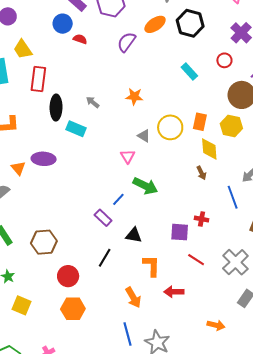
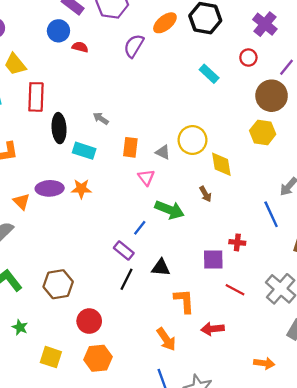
orange star: (134, 97) -> (81, 189), moved
orange rectangle: (200, 122) -> (130, 147), moved
yellow diamond: (209, 149) -> (221, 164), moved
brown arrow: (201, 173) -> (205, 194), moved
black line: (105, 258) -> (126, 279), moved
yellow square: (21, 305) -> (51, 357), moved

